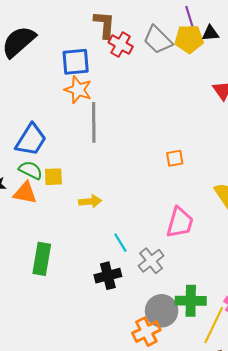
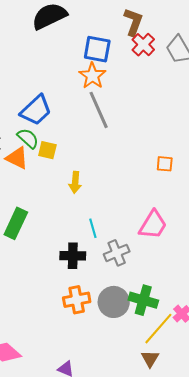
gray line: (94, 122) -> (99, 110), turned -39
yellow arrow: (90, 201) -> (75, 182), turned 85
orange cross: (146, 332) -> (77, 300), moved

